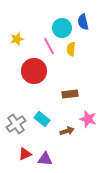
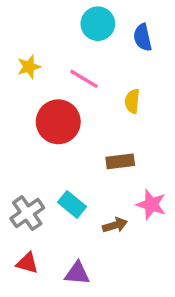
cyan circle: (62, 28) -> (98, 24), moved
pink line: (49, 46) -> (84, 79), turned -30
yellow semicircle: (71, 49) -> (132, 101), moved
red triangle: (25, 154) -> (27, 263), moved, turned 40

